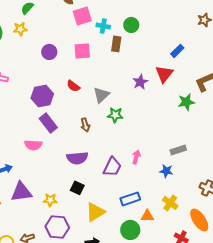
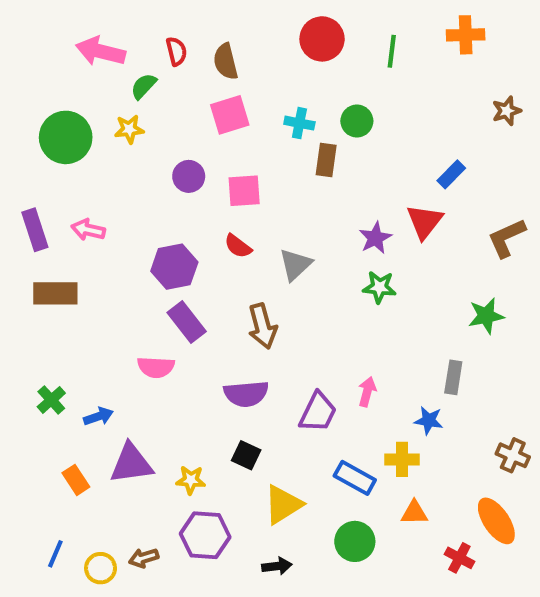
pink square: (82, 16) -> (230, 115), moved
pink square: (82, 51) -> (244, 191), moved
green star: (186, 102) -> (486, 316), moved
green star: (115, 115) -> (379, 287), moved
brown arrow: (85, 125) -> (263, 326), size x1.5
gray rectangle: (178, 150) -> (453, 377), turned -63
blue rectangle: (130, 199) -> (355, 478), turned 48
yellow cross: (170, 203) -> (402, 459), moved, turned -35
orange triangle: (147, 216) -> (414, 513), moved

